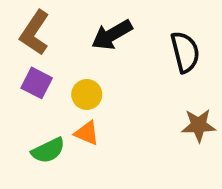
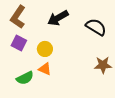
black semicircle: (185, 52) -> (96, 27), turned -45

